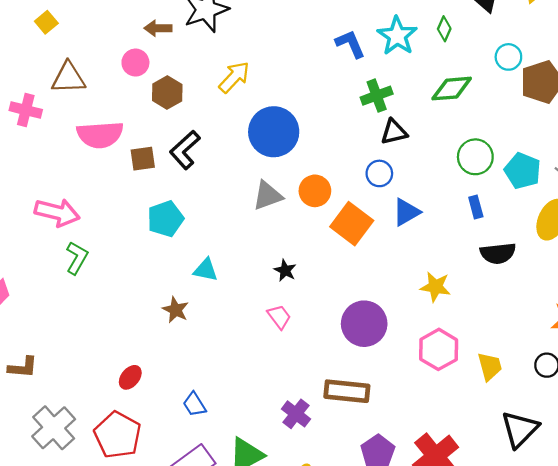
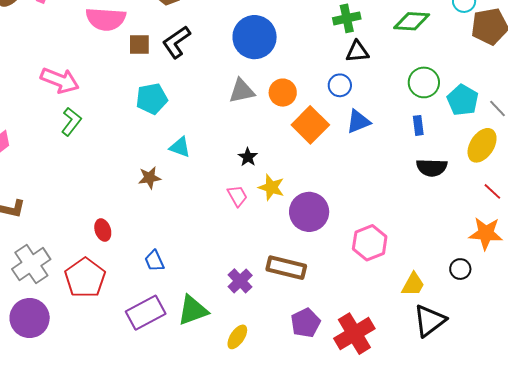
yellow star: (435, 287) -> (271, 187), moved
brown star: (176, 310) -> (150, 178), turned 30
yellow trapezoid: (490, 366) -> (413, 284), moved, turned 36
red ellipse: (130, 377) -> (103, 230), turned -65

